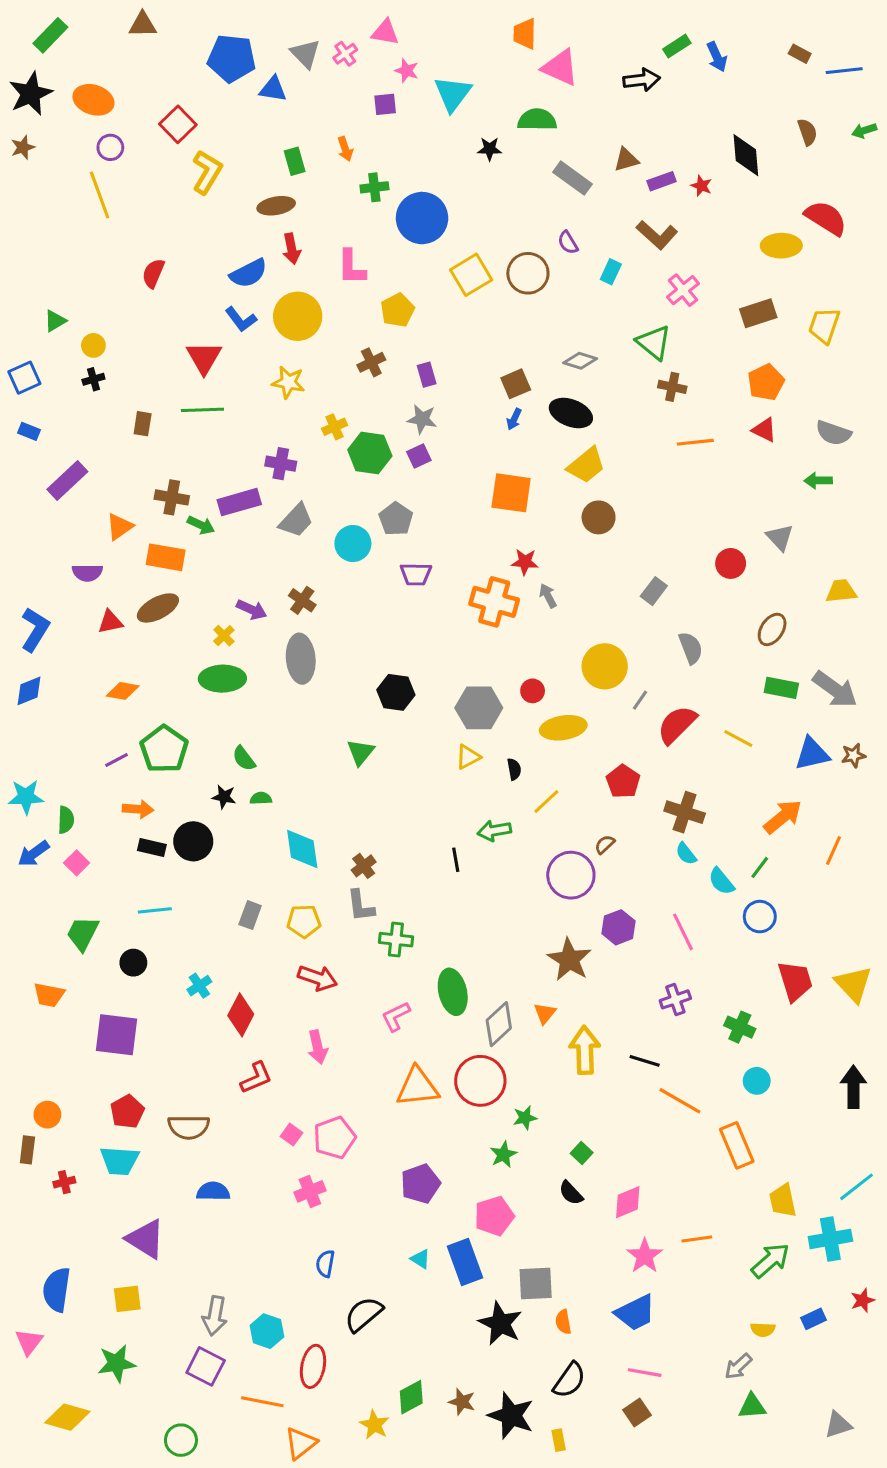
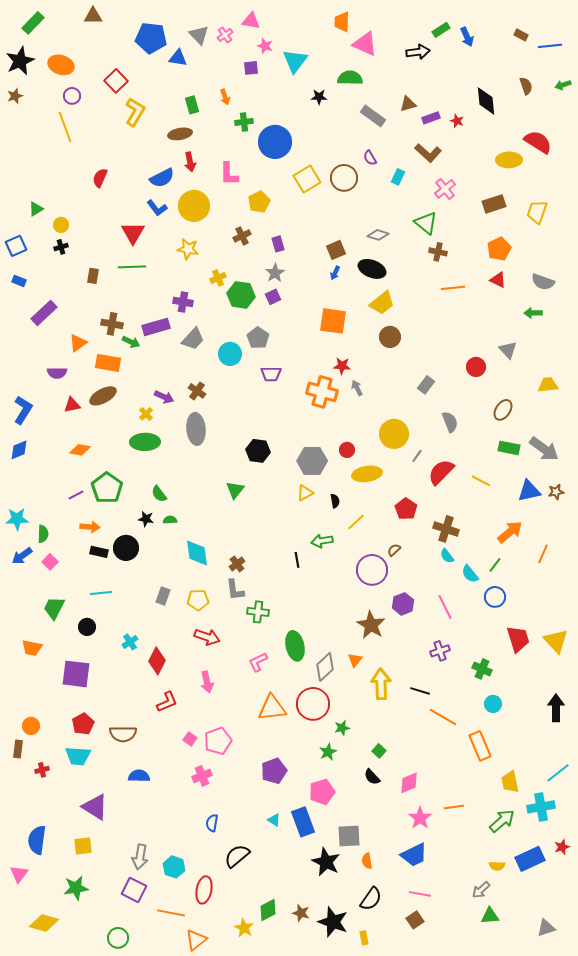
gray star: (422, 419) -> (275, 273), turned 30
blue rectangle: (814, 1319) -> (530, 859), size x1.8

